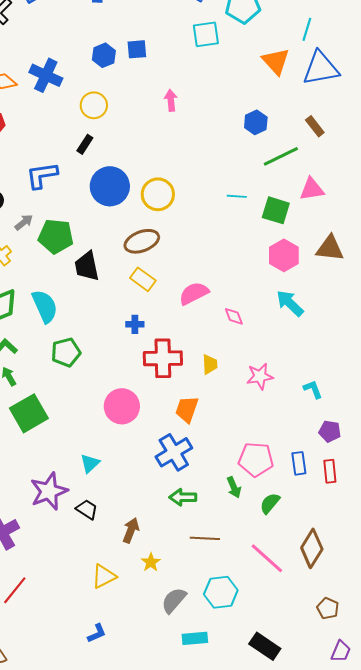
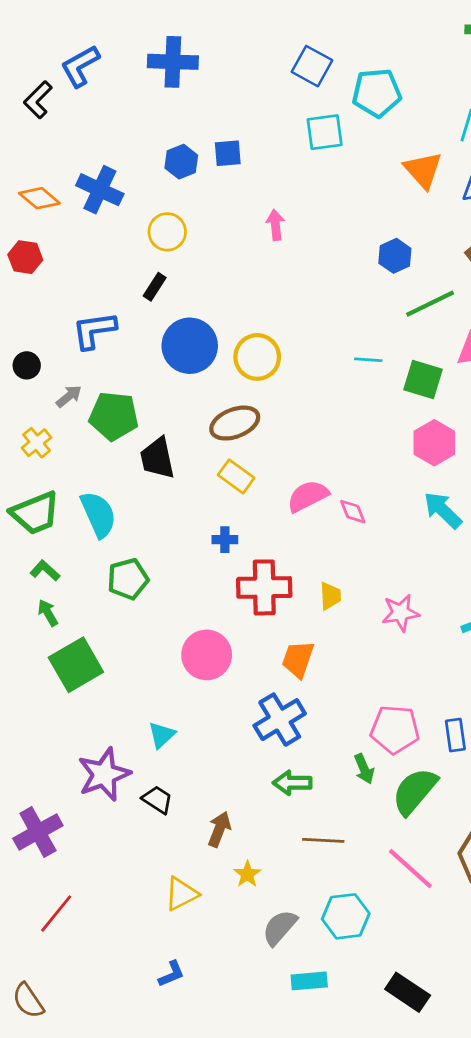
pink diamond: (234, 316) -> (353, 512), moved
green semicircle: (270, 503) -> (415, 791), size x1.6

